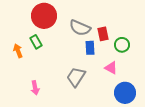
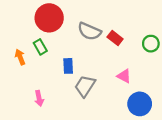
red rectangle: (103, 34) -> (115, 38), turned -40
green circle: (122, 45) -> (151, 44), moved
blue rectangle: (90, 48) -> (68, 66), moved

